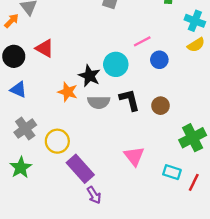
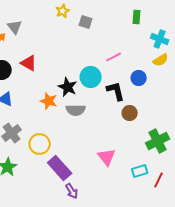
blue circle: (159, 60) -> (139, 78), moved
black L-shape: (130, 100) -> (116, 91), moved
cyan rectangle: (172, 172) -> (140, 171), turned -35

